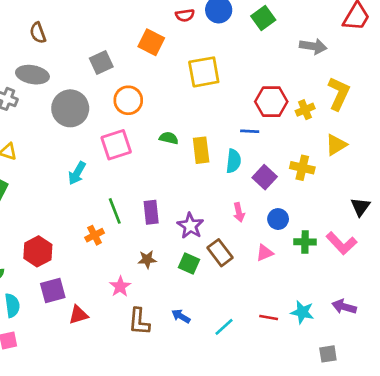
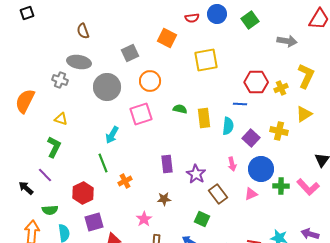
green line: (115, 211) -> (103, 163), moved
blue circle: (278, 219) -> (261, 169), size x1.6
green square: (189, 264) -> (202, 219), moved

